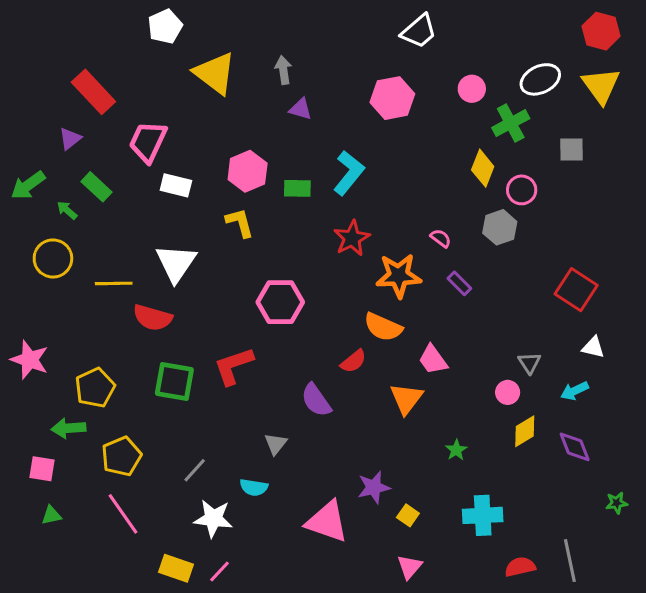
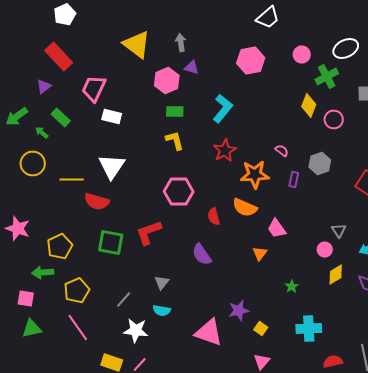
white pentagon: (165, 26) -> (65, 14), moved
pink hexagon: (248, 171) -> (167, 80), moved
green rectangle: (297, 188) -> (175, 112), moved
yellow L-shape: (240, 223) -> (175, 140), moved
gray hexagon: (500, 227) -> (320, 164), moved
purple rectangle: (459, 283) -> (294, 180), turned 56
red semicircle: (353, 361) -> (214, 216), moved, turned 114
orange triangle: (406, 399) -> (260, 254), size x0.7
gray triangle: (276, 444) -> (162, 282), moved
green triangle: (51, 515) -> (32, 328), size x1.5

